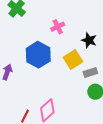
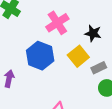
pink cross: (58, 27) -> (57, 23), size x1.5

